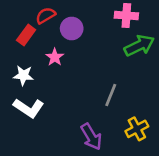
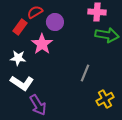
green arrow: (139, 45) -> (107, 35), turned 35
pink star: (55, 57) -> (42, 44), size x1.5
purple arrow: (91, 137) -> (38, 105), moved

